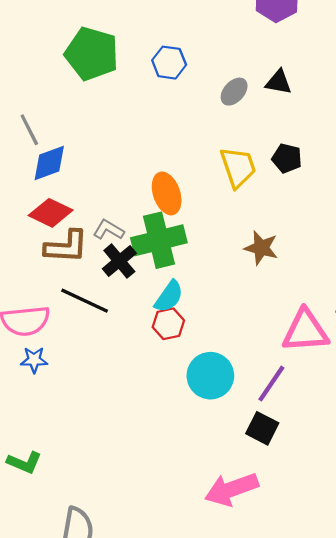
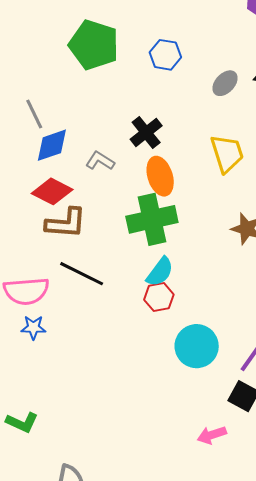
gray L-shape: (109, 230) -> (100, 161), moved
black cross: (119, 261) -> (146, 132), moved
pink arrow: (232, 489) -> (212, 435), moved, size x0.6

